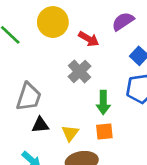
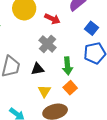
black triangle: (40, 125) -> (38, 69), moved
orange square: (104, 132) -> (70, 88), turned -32

